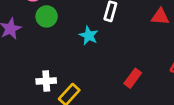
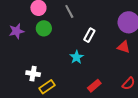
cyan star: (89, 36) -> (77, 57), moved

